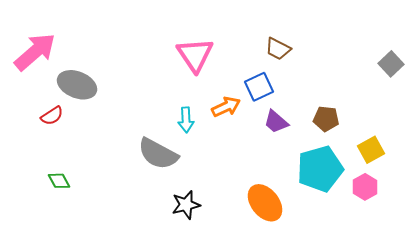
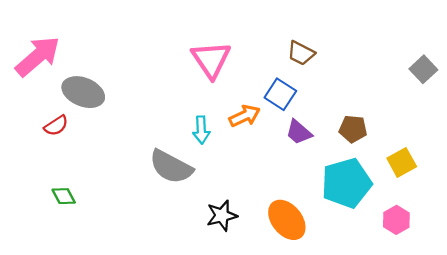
blue square: (259, 87) -> (280, 94), turned -32
pink hexagon: (365, 187) -> (396, 220), moved
black star: (186, 205) -> (222, 216), moved

